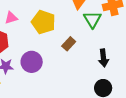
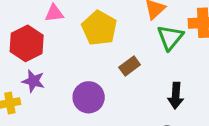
purple circle: (32, 62) -> (89, 97), moved

